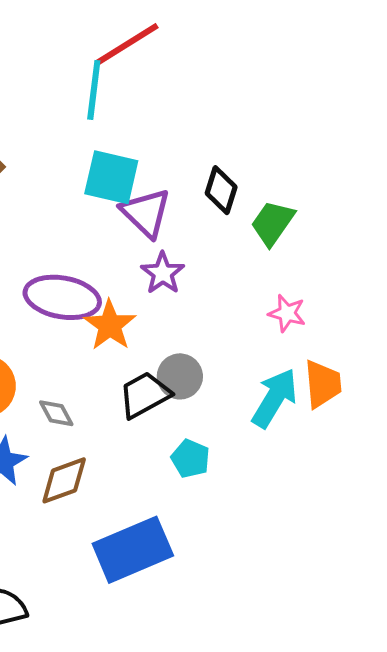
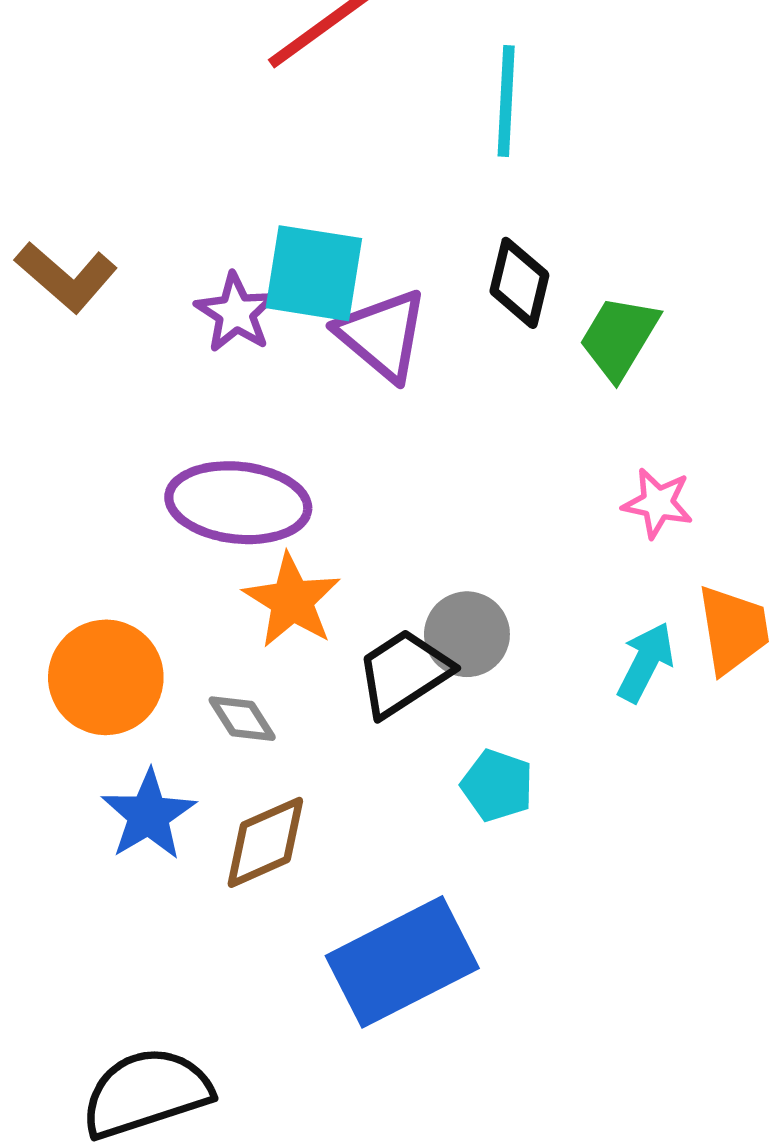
cyan line: (94, 90) -> (506, 101), moved
purple star: (163, 273) -> (236, 313), moved
orange star: (110, 325) -> (292, 601), moved
cyan arrow: (275, 398) -> (645, 662), size x0.7

